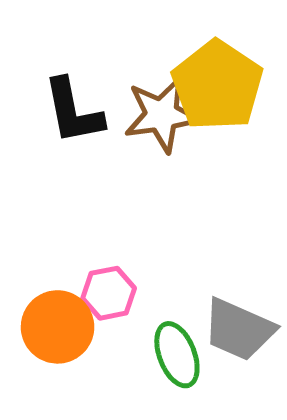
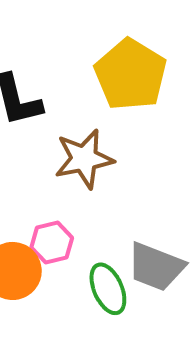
brown star: (162, 115) -> (84, 159), moved

